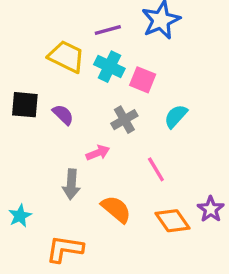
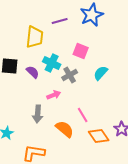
yellow trapezoid: (66, 57) -> (35, 37), turned 70
cyan cross: (109, 67) -> (52, 63), moved
pink line: (156, 169) -> (83, 115), moved

